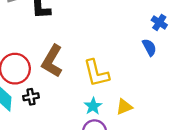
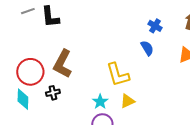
yellow L-shape: (96, 73) -> (118, 75), moved
black cross: (31, 97) -> (53, 93), moved

